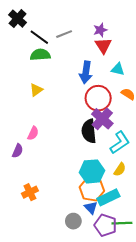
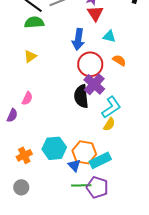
yellow semicircle: (120, 169) -> (109, 124), moved
cyan hexagon: (92, 171) -> (54, 148), moved
blue triangle: (91, 208) -> (74, 165), moved
gray circle: (73, 221) -> (21, 187), moved
green line: (122, 223) -> (81, 185), moved

